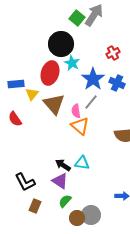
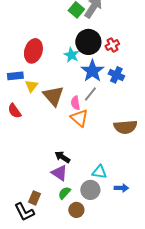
black circle: (61, 44) -> (88, 42), moved
red ellipse: (50, 73) -> (33, 51), moved
cyan triangle: (82, 163) -> (99, 172), moved
black L-shape: (25, 182) -> (24, 212), moved
gray circle: (91, 215) -> (90, 190), moved

